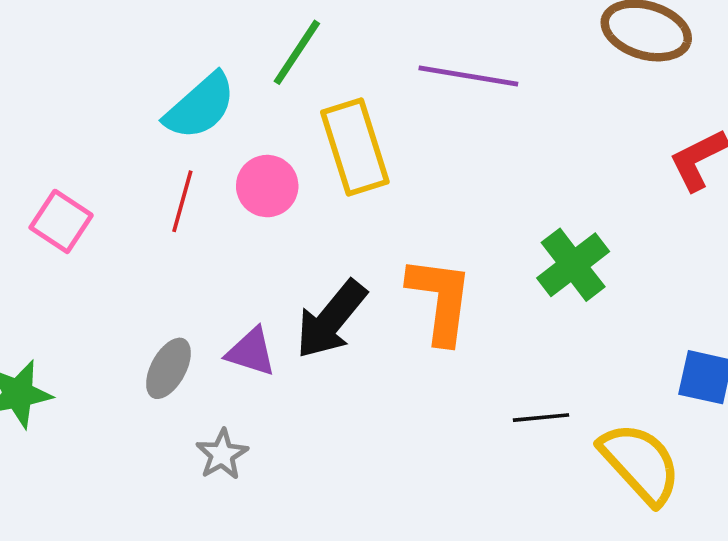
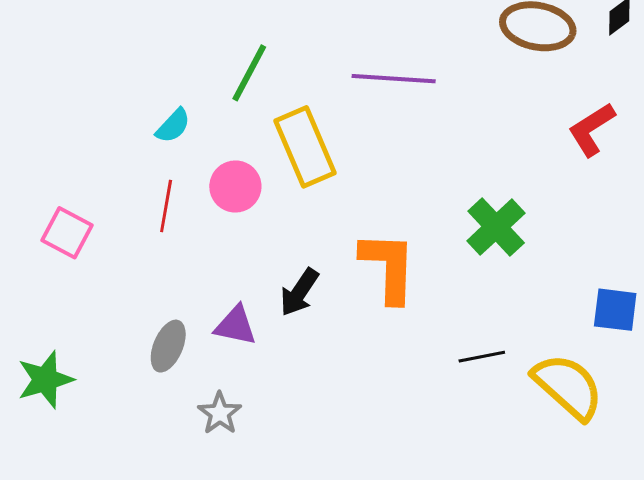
cyan semicircle: (200, 106) -> (173, 126), size x0.6
black arrow: (331, 320) -> (299, 292), size x0.7

